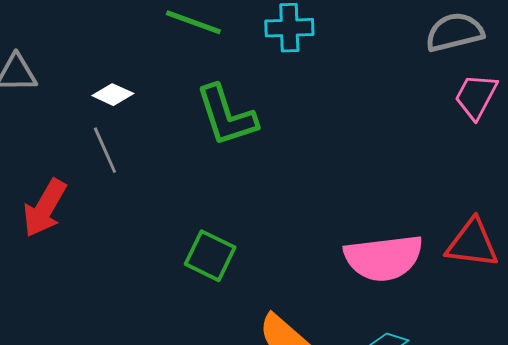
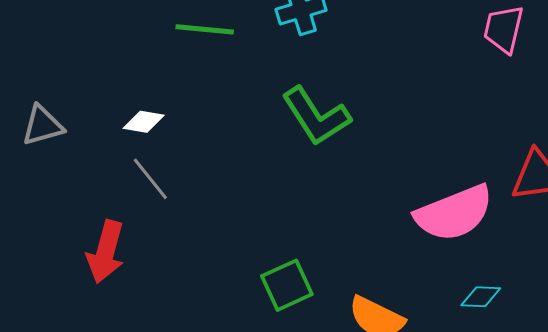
green L-shape: (226, 116) -> (316, 116), moved
green square: (210, 256) -> (287, 285), moved, turned -36

